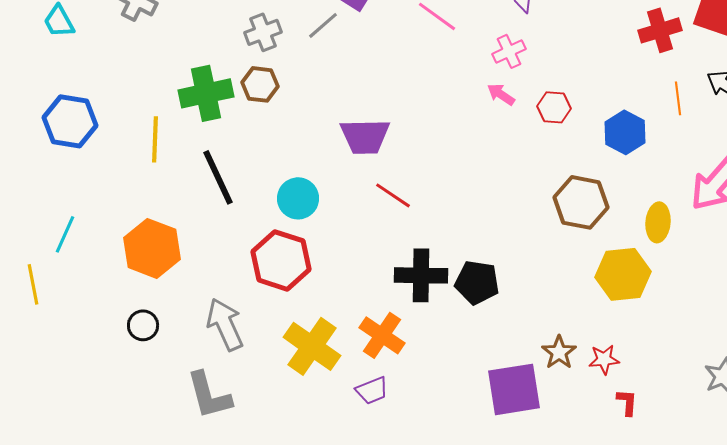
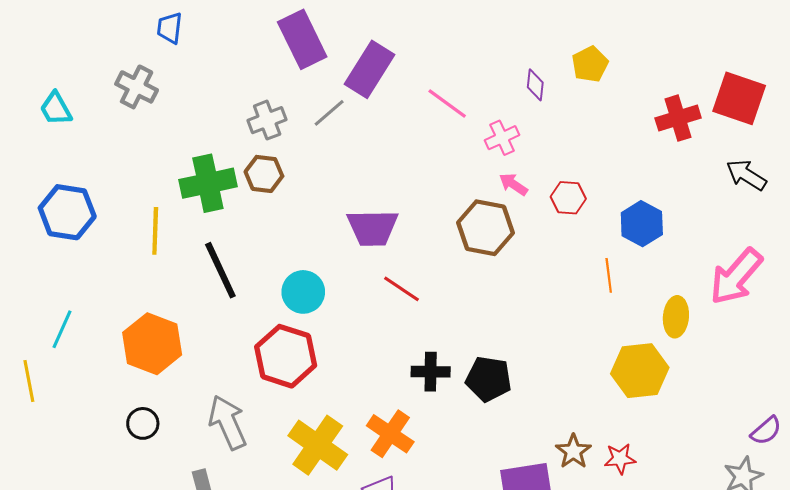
pink cross: (509, 51) -> (502, 138), moved
orange line: (678, 98) -> (609, 275), moved
brown hexagon: (581, 202) -> (485, 228), moved
black cross: (421, 275) -> (431, 372), size x0.7

